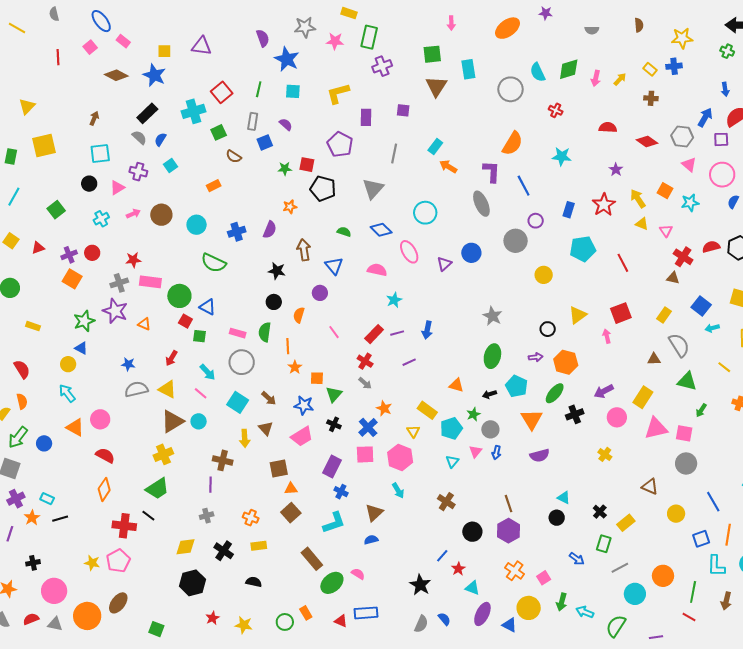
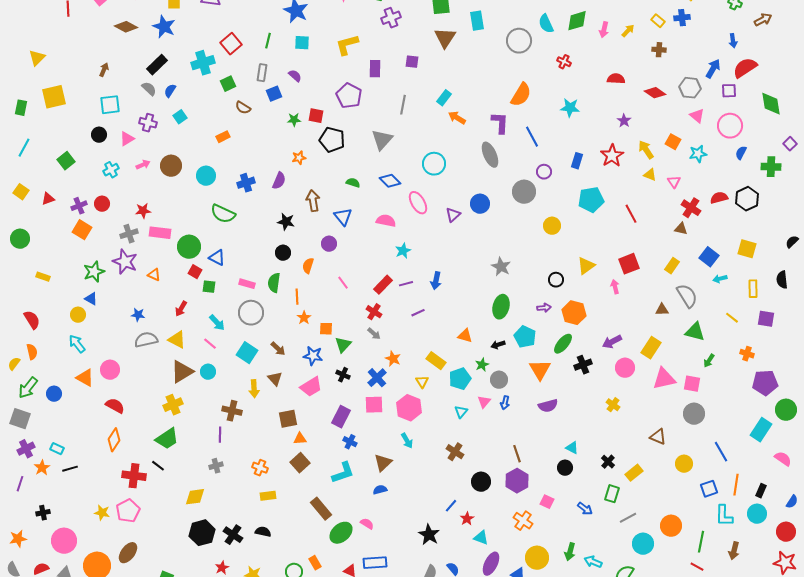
black cross: (224, 551) -> (233, 535), moved
pink square: (544, 578) -> (547, 502), moved, turned -32

